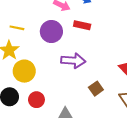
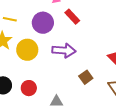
red rectangle: (82, 25) -> (72, 17), turned 35
yellow circle: (24, 71) -> (27, 50), moved

